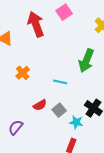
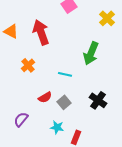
red arrow: (36, 24) -> (41, 32), moved
cyan star: (76, 122) -> (57, 127), moved

